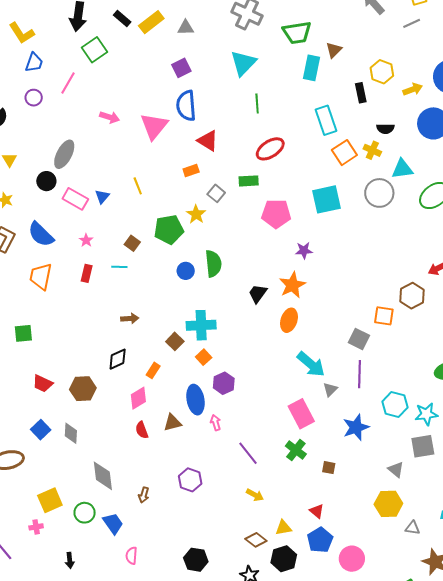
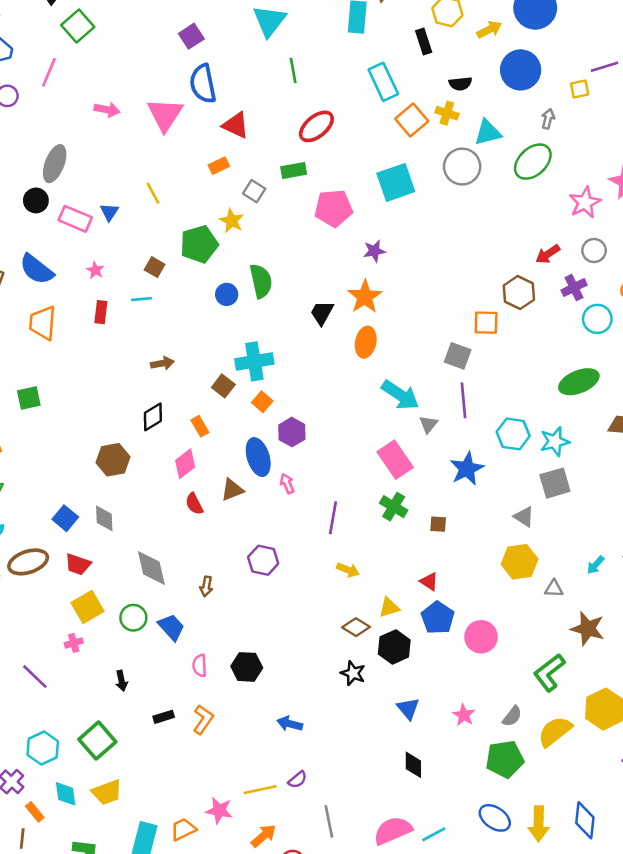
orange rectangle: (153, 370) -> (200, 426), turned -56
red trapezoid: (43, 383) -> (78, 564), moved
purple line: (248, 453) -> (333, 518), turned 55
black hexagon: (196, 560) -> (247, 667), moved

